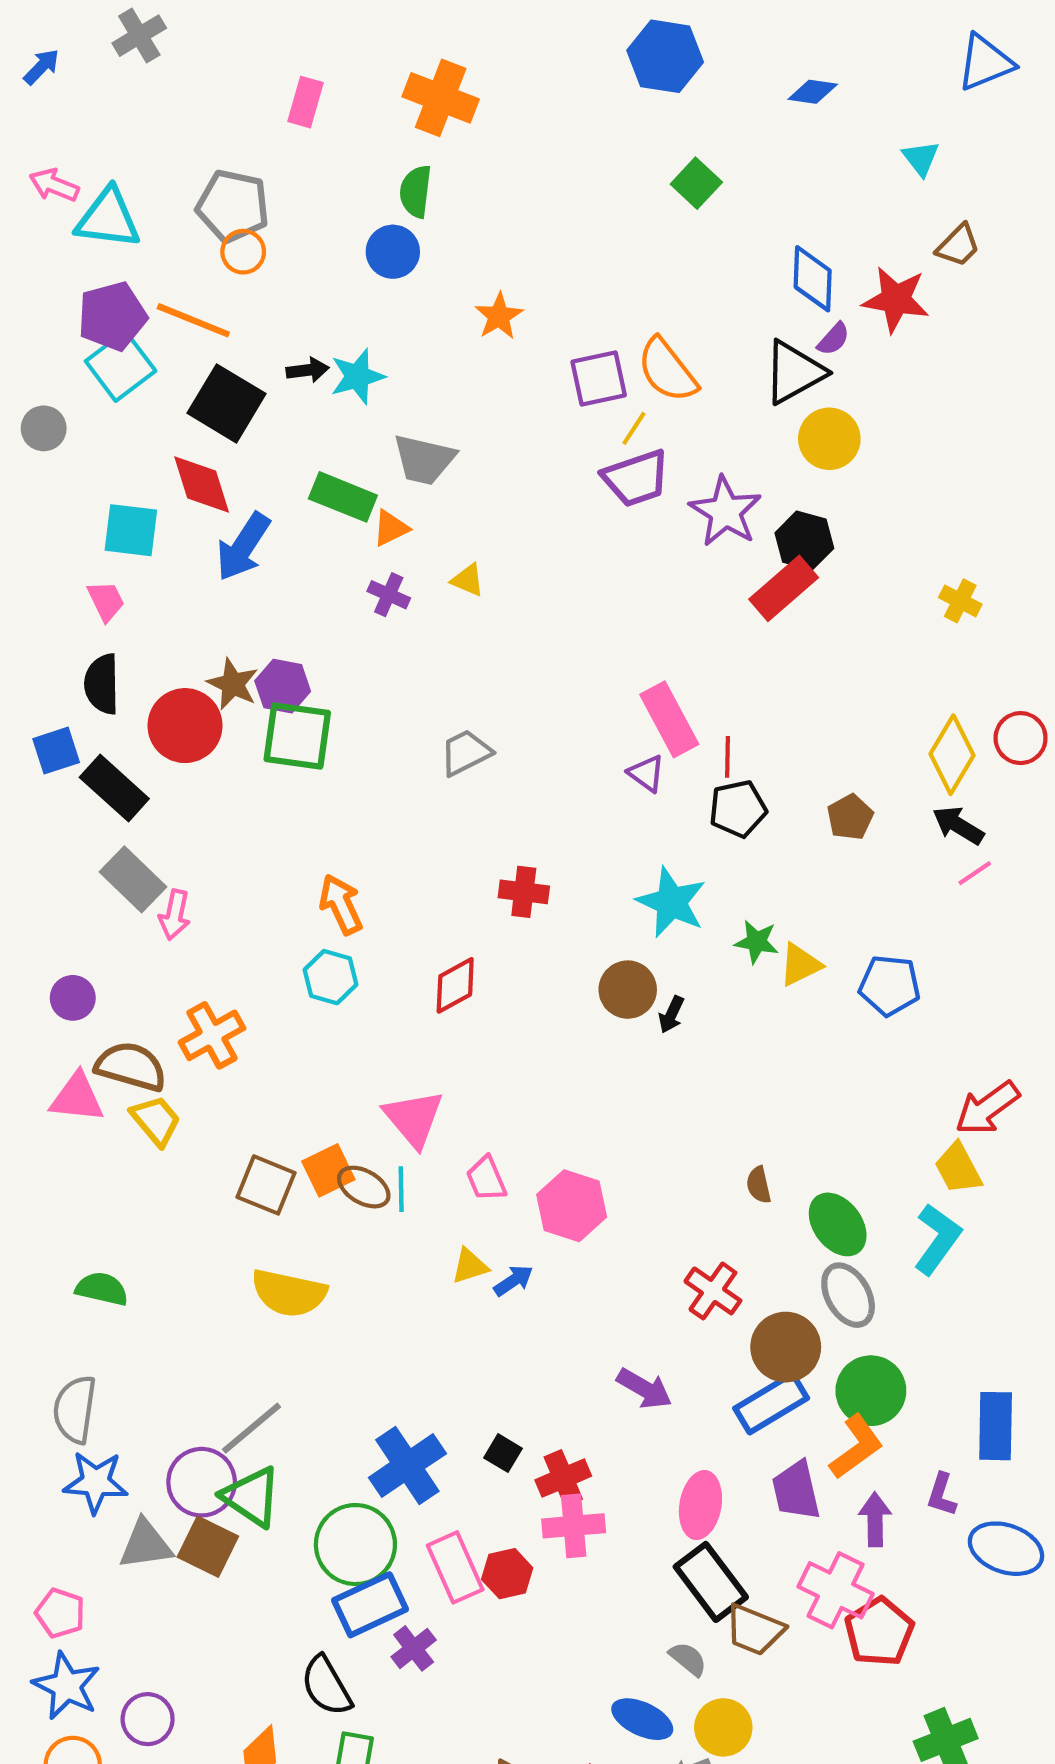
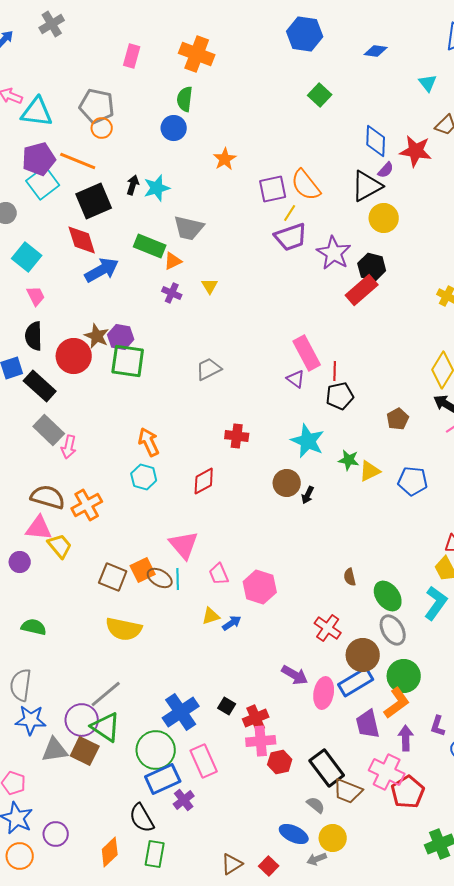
black arrow: (308, 370) -> (133, 185), turned -66
black square: (227, 403) -> (94, 201), turned 36
cyan square: (131, 530) -> (27, 257), moved, turned 32
blue arrow: (243, 547) -> (102, 270), turned -152
yellow triangle: (468, 580) -> (210, 286), turned 36
brown pentagon: (850, 817) -> (398, 419), moved
purple circle: (73, 998) -> (20, 562), moved
brown semicircle: (131, 1066) -> (48, 497), moved
pink triangle: (77, 1098) -> (39, 528), moved
pink ellipse: (700, 1505) -> (324, 693), moved
red hexagon: (507, 1574) -> (280, 762), moved

